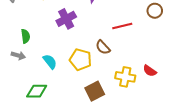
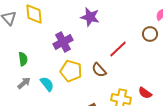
red line: (122, 26) -> (118, 49), turned -30
gray arrow: (18, 56) -> (24, 83), moved, turned -56
yellow pentagon: (80, 60) -> (71, 71), moved

